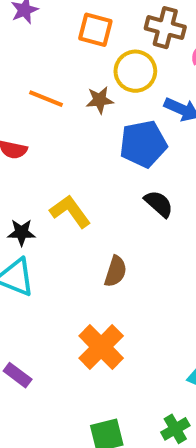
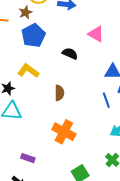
blue pentagon: (143, 144) -> (33, 35), moved

